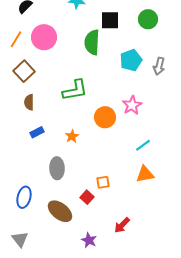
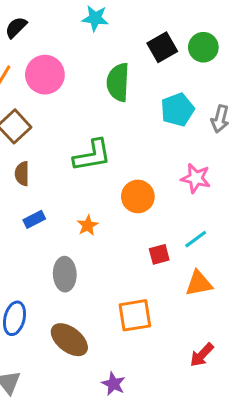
black square: (110, 20) -> (162, 47), moved, turned -30
pink star: (132, 105) -> (196, 178), moved, turned -30
orange square: (103, 182) -> (135, 315), moved, size x1.6
red square: (87, 197) -> (159, 254), moved, turned 32
red arrow: (122, 225) -> (202, 355), moved

